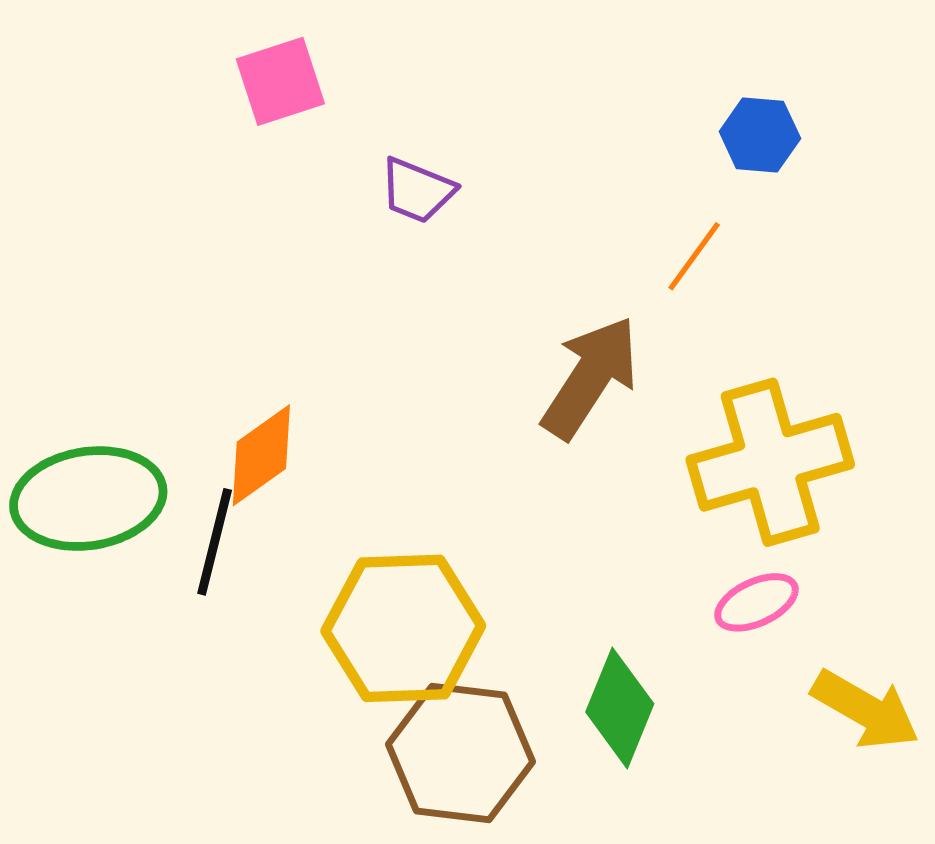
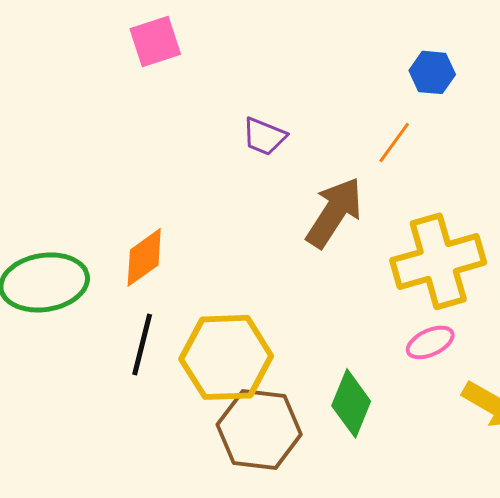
purple trapezoid: (417, 190) -> (264, 136), moved
black line: (215, 542) -> (142, 344), moved

